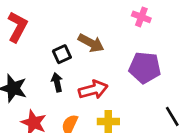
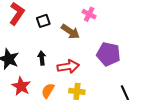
pink cross: (141, 17) -> (89, 14), moved
black square: (62, 54) -> (43, 21), moved

